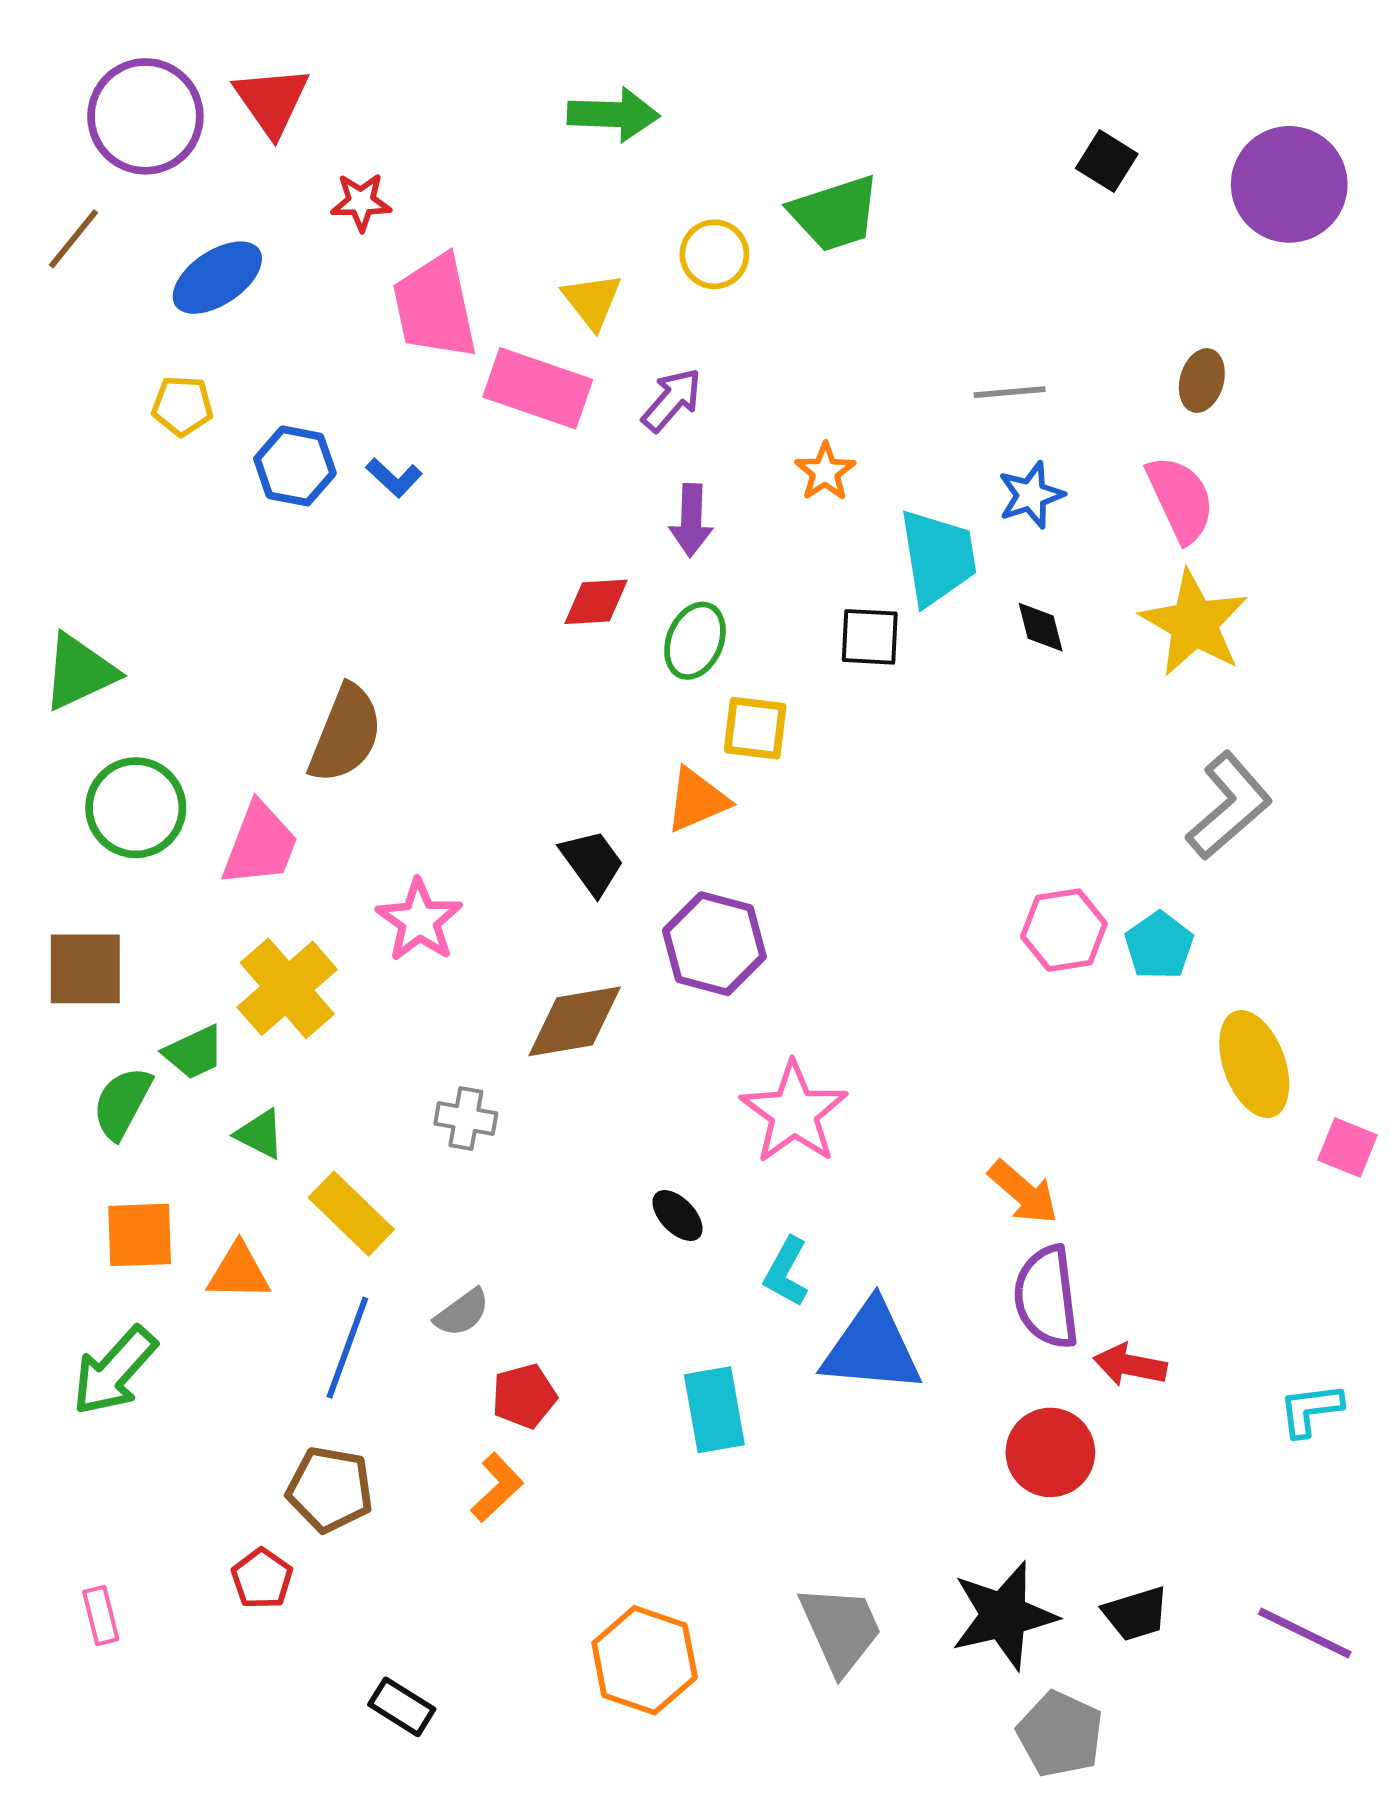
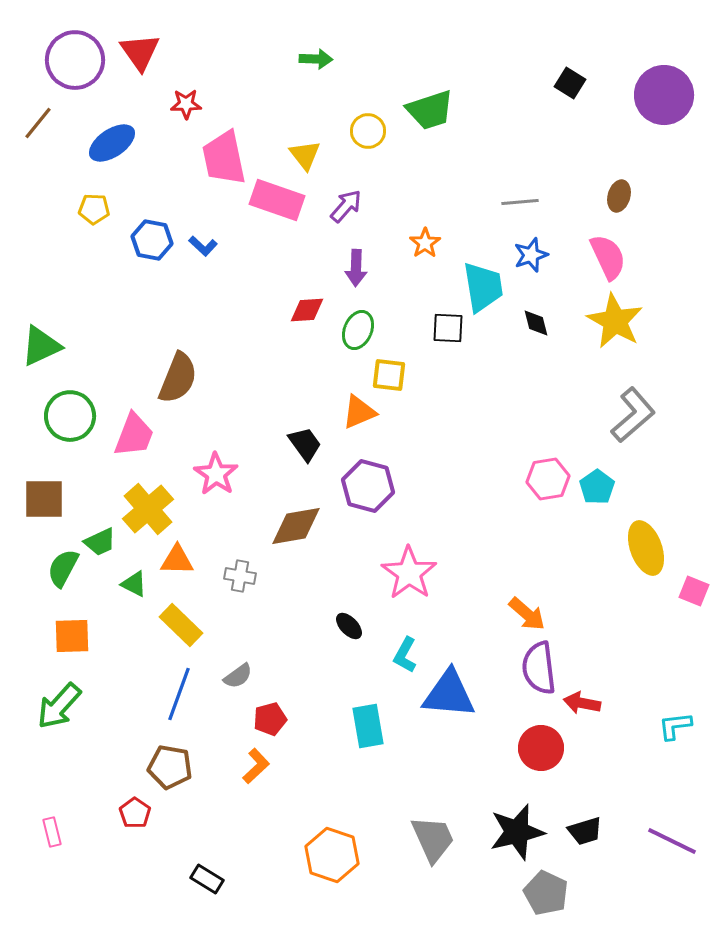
green arrow: (613, 114) -> (316, 59), size x0.7
orange triangle: (239, 1272) -> (177, 560), moved

